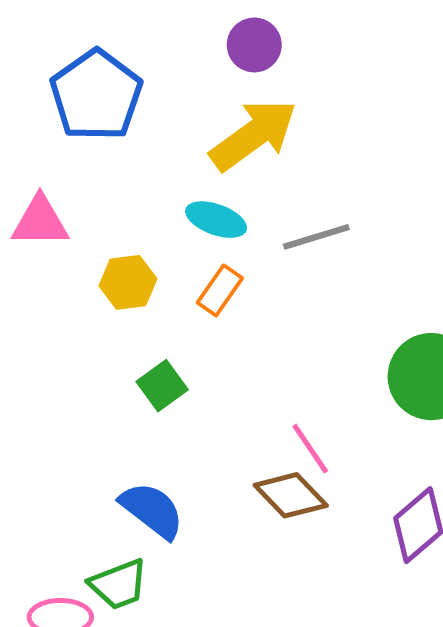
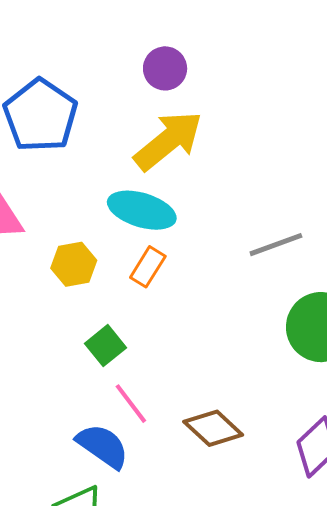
cyan ellipse: (216, 220) -> (142, 210), size x1.4
gray line: (316, 237) -> (276, 245), moved
pink line: (310, 449) -> (131, 404), moved

